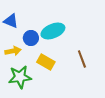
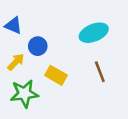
cyan ellipse: (53, 31) -> (94, 33), moved
yellow arrow: (13, 51) -> (16, 62), turned -35

